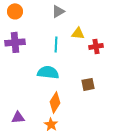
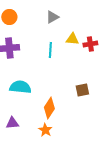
red cross: (96, 46) -> (90, 44), moved
cyan semicircle: (48, 72) -> (20, 87), moved

